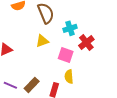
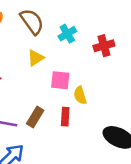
red cross: (86, 42) -> (104, 46), moved, turned 35
pink square: (66, 55) -> (60, 80), moved

